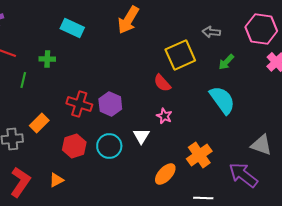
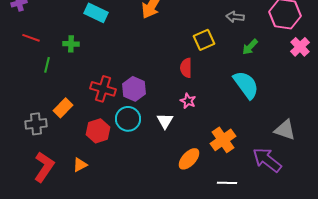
yellow square: (180, 55) -> (204, 40), size x0.7
red semicircle: (162, 83) -> (186, 68), turned 42
cyan circle: (109, 146) -> (128, 119), moved

